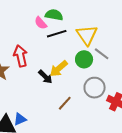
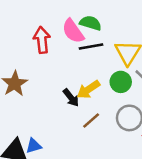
pink semicircle: (41, 23) -> (73, 31), size x1.5
red arrow: (20, 56) -> (42, 40), moved
brown line: (65, 103) -> (91, 120), moved

